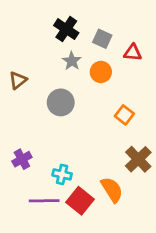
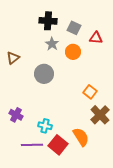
black cross: (66, 29) -> (48, 21), turned -30
orange square: (124, 115) -> (90, 92), moved
purple cross: (22, 159) -> (16, 115), turned -32

